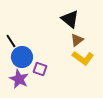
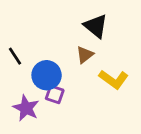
brown triangle: (77, 40) -> (85, 55), moved
blue circle: (22, 57) -> (47, 75), moved

